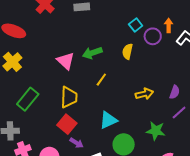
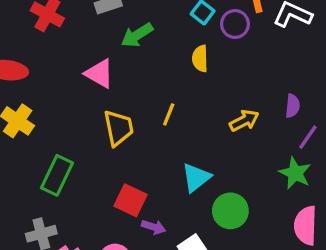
green arrow: (92, 53) -> (137, 35), moved
pink triangle: (66, 61) -> (99, 74), moved
yellow trapezoid: (69, 97) -> (119, 128), moved
green star: (156, 131) -> (295, 173), moved, turned 30

